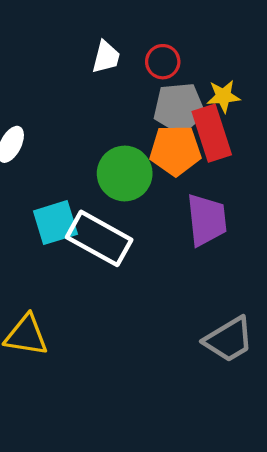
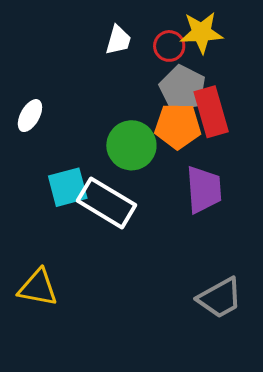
yellow star: (223, 96) -> (201, 33), moved, size x1.4
gray pentagon: (179, 108) -> (182, 88), turned 30

